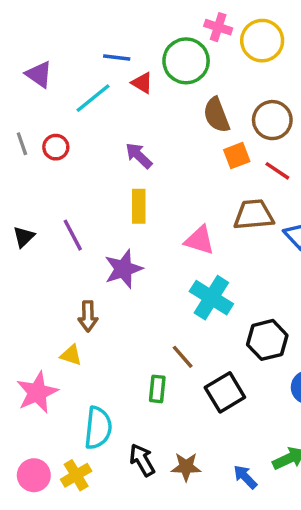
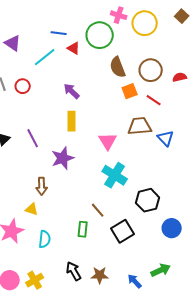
pink triangle: (200, 240) -> (108, 141), turned 42
cyan semicircle: (98, 428) -> (45, 239), moved, size x0.7

